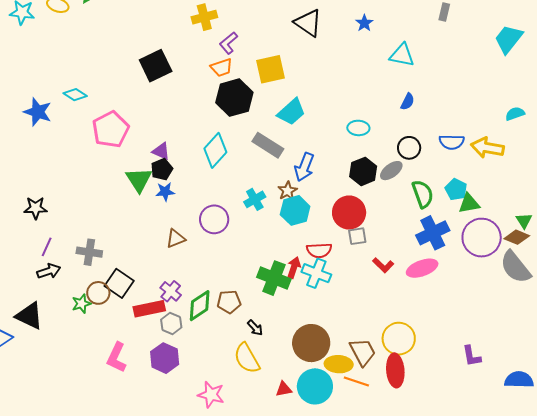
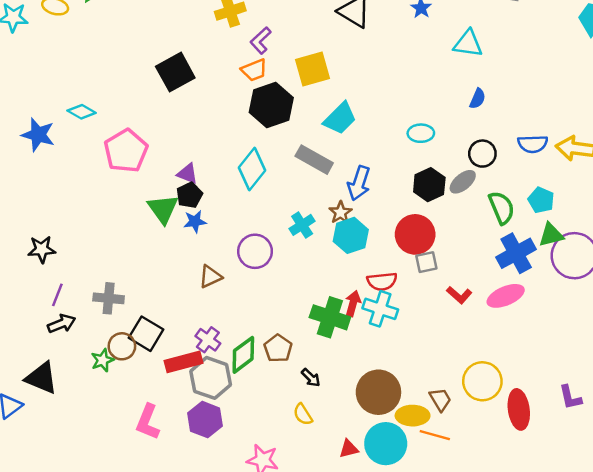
green triangle: (469, 203) -> (551, 235), moved
brown pentagon: (229, 302) -> (278, 348), turned -30
gray hexagon: (171, 323) -> (211, 378), size x1.6
brown trapezoid: (363, 352) -> (440, 399), size x0.7
yellow semicircle: (247, 358) -> (303, 414), size x0.6
red ellipse: (395, 370) -> (519, 409), moved

